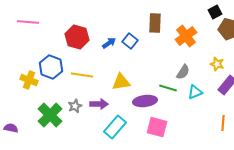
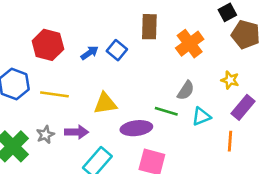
orange line: (223, 123) -> (230, 141), moved

